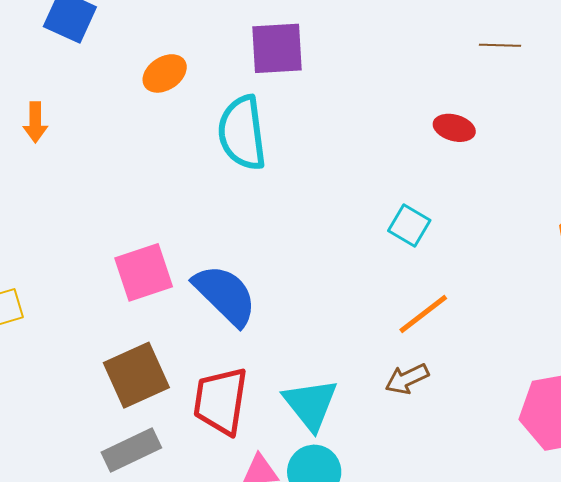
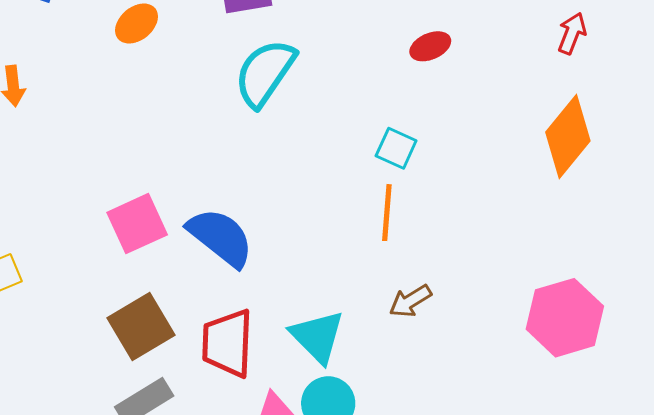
red ellipse: (454, 128) -> (430, 46), turned -33
cyan semicircle: (242, 133) -> (265, 73), moved, turned 48
orange line: (423, 314) -> (387, 213), moved, turned -42

